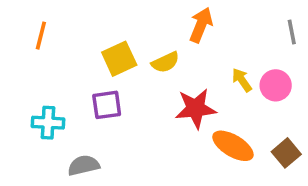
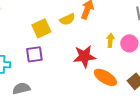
yellow semicircle: (165, 62) -> (67, 19), moved
yellow arrow: (242, 80) -> (110, 40), turned 40

